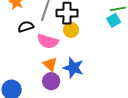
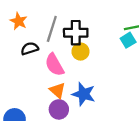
pink semicircle: (48, 41) -> (54, 65), turned 45

